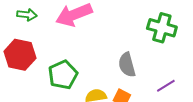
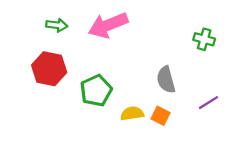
green cross: (162, 28) -> (204, 39), size x0.7

